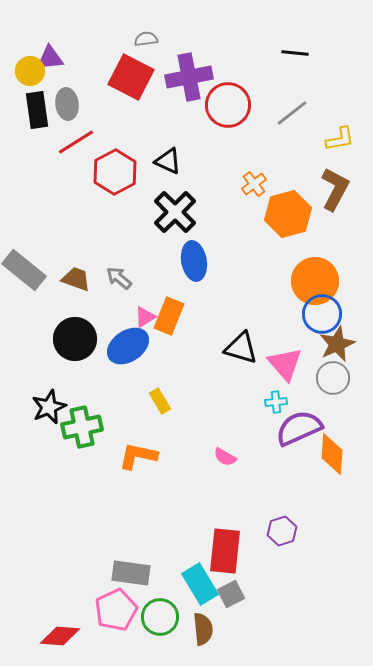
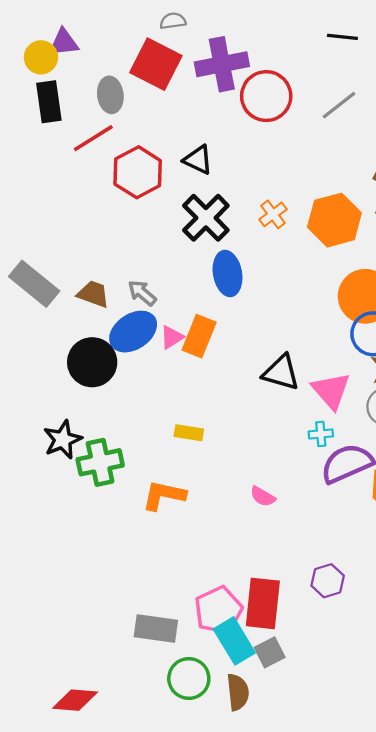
gray ellipse: (67, 104) -> (110, 95), moved
orange cross: (254, 184) -> (273, 214), moved
blue ellipse: (128, 346) -> (133, 332), moved
yellow rectangle: (160, 401) -> (189, 433), turned -50
pink pentagon: (116, 610) -> (218, 610), moved

